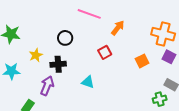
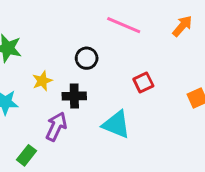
orange arrow: (118, 28) -> (182, 26), moved
cyan triangle: (88, 82) -> (116, 125), size x1.5

